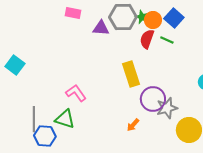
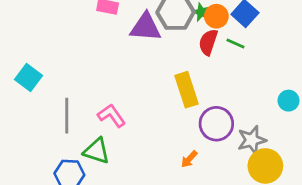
purple triangle: (101, 28) -> (146, 27), size x1.4
gray star: (167, 108) -> (252, 140), moved
gray line: (34, 119) -> (67, 116), moved

